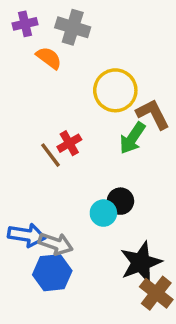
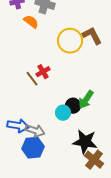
brown L-shape: (153, 114) -> (92, 36), moved
green arrow: (132, 138) -> (86, 100), moved
black star: (141, 262) -> (85, 142), turned 30

